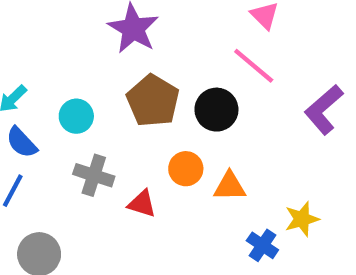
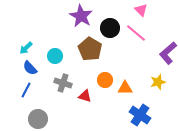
black circle: (216, 110) -> (110, 28), moved
yellow star: (302, 219) -> (158, 82), moved
blue cross: (262, 245) -> (140, 115), size x1.5

